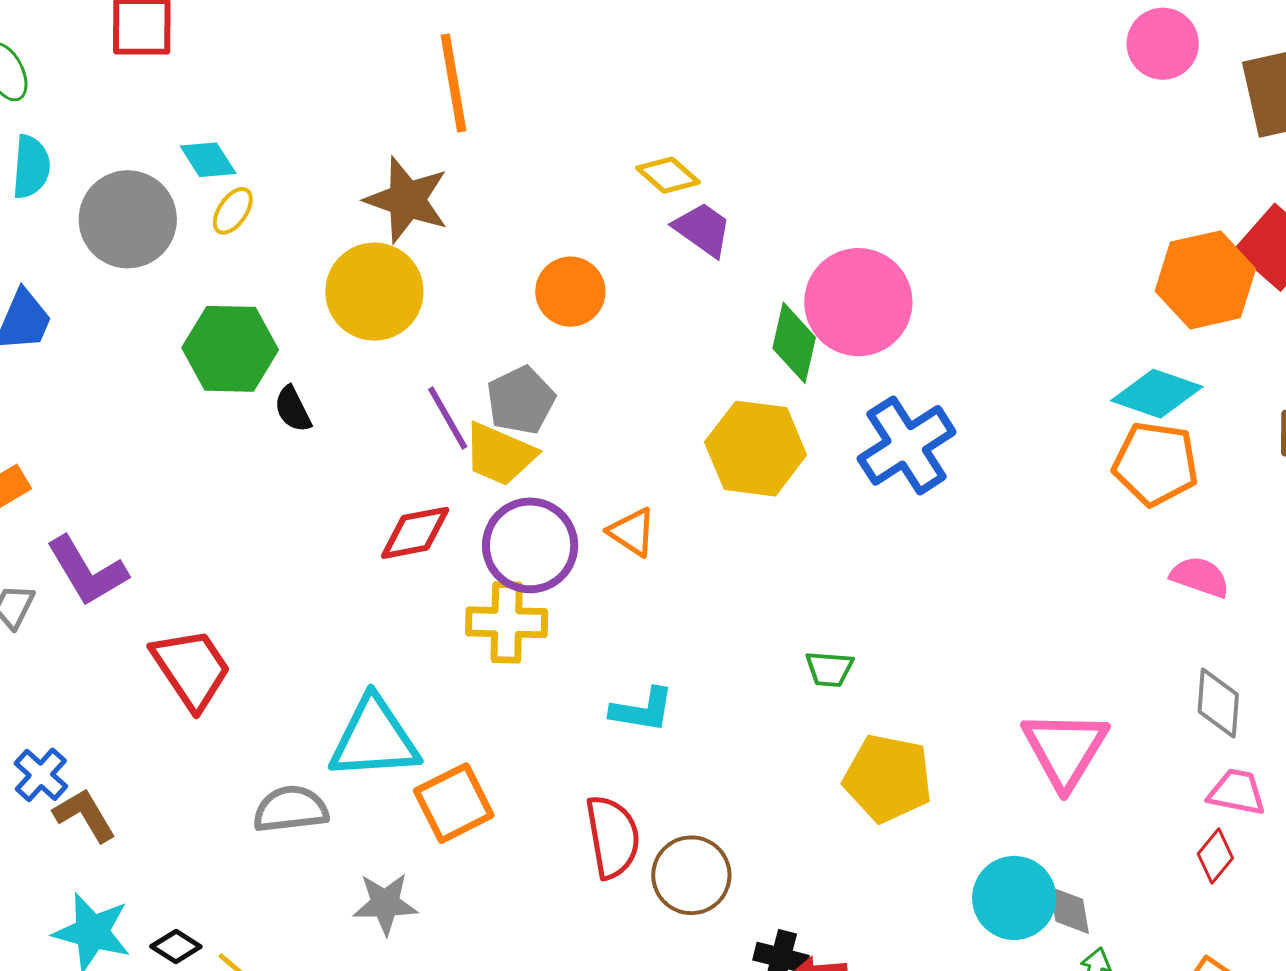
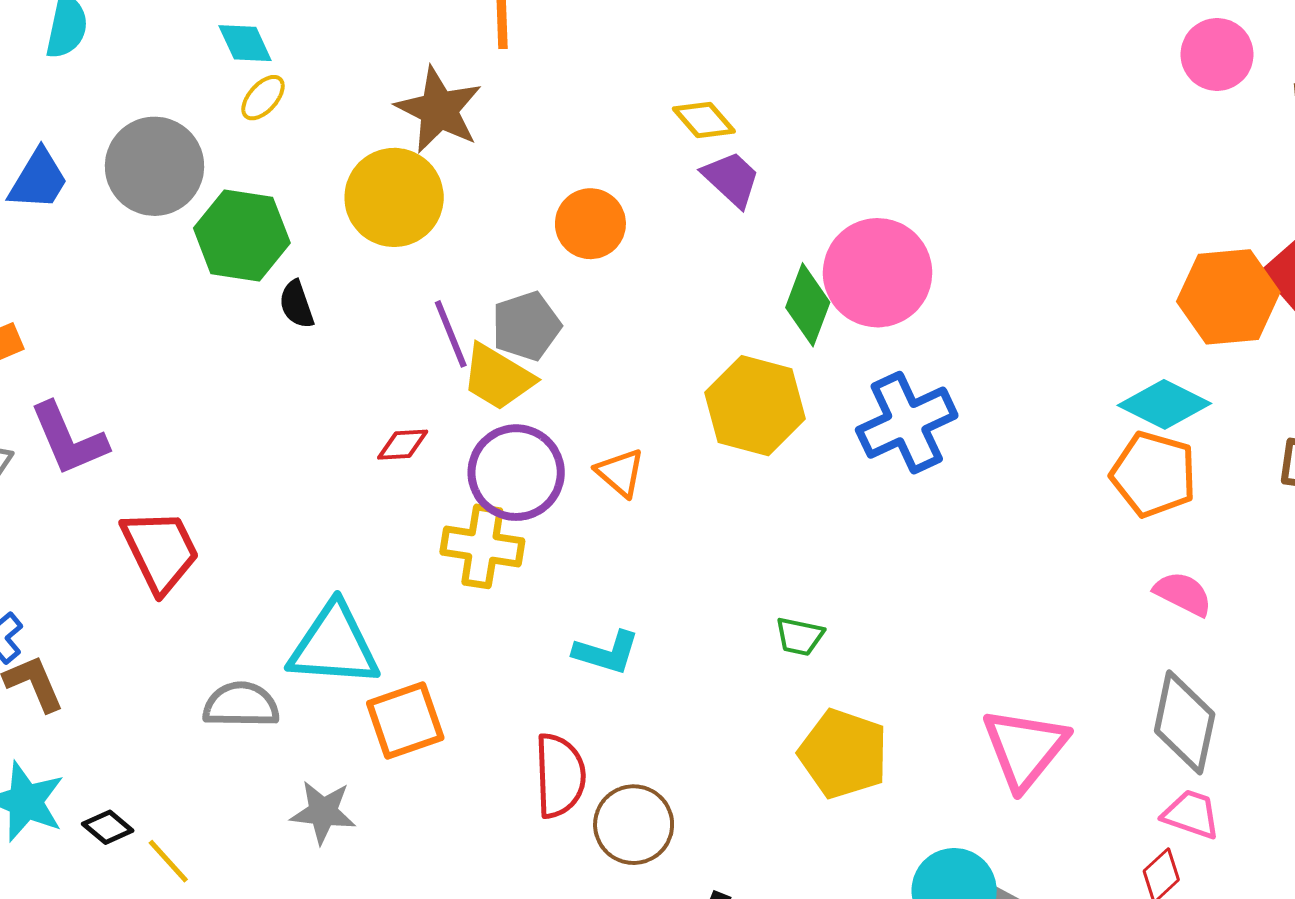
gray circle: (128, 219) -> (154, 166), moved
red diamond: (415, 533) -> (403, 445), size x0.7
gray diamond: (1218, 703) -> (1185, 722), size x1.4

